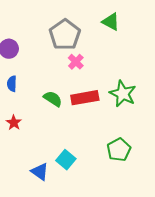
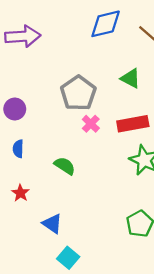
red rectangle: (85, 98) -> (133, 124), moved
cyan square: (66, 160) -> (68, 258), moved
blue triangle: (40, 172) -> (52, 224), moved

